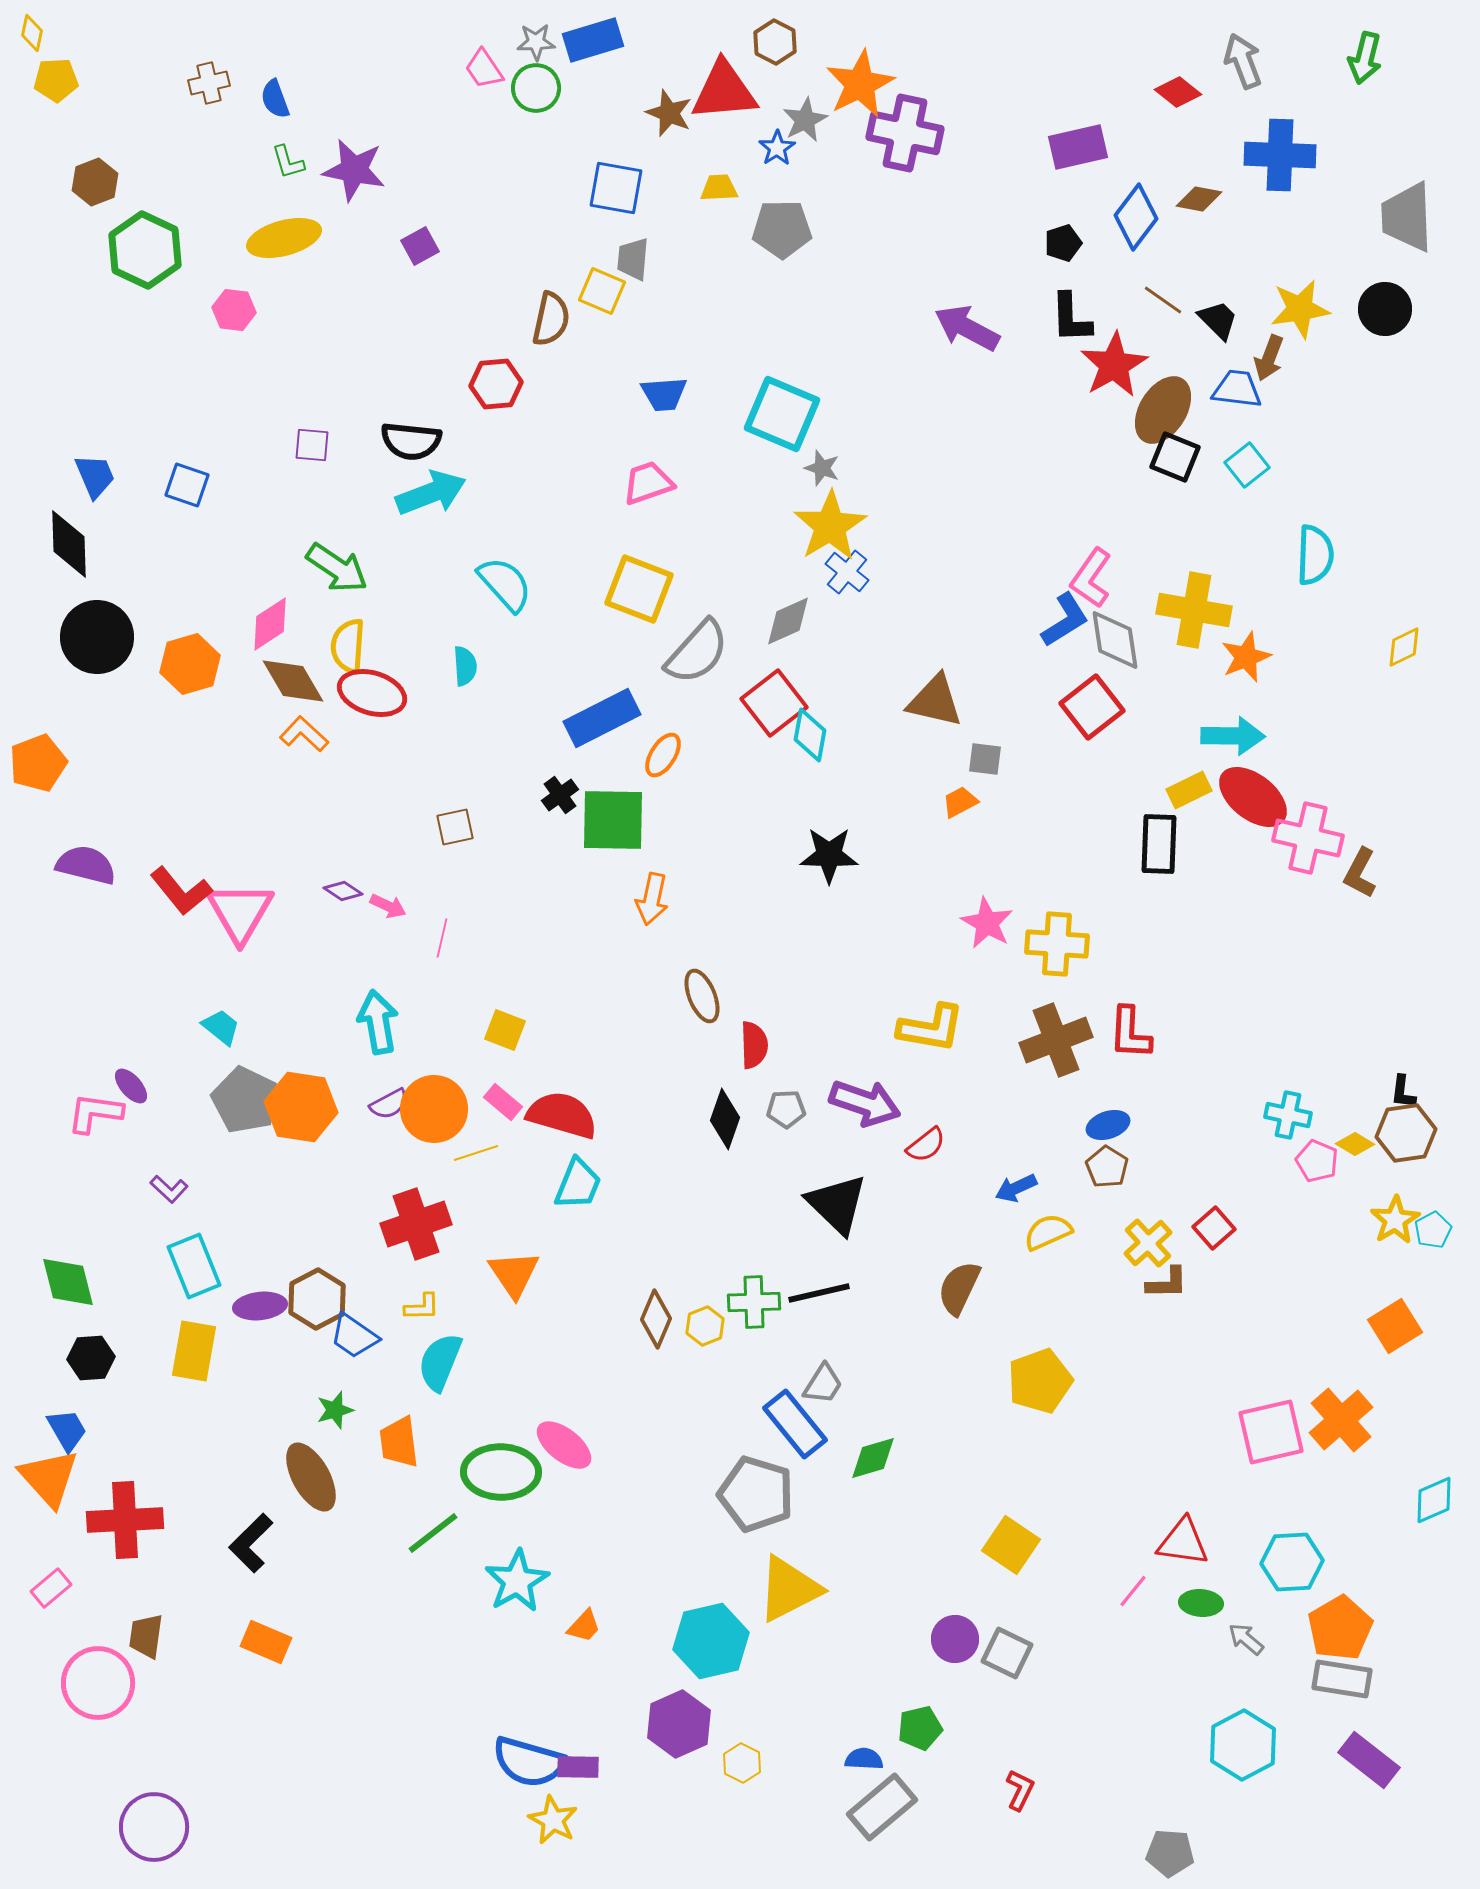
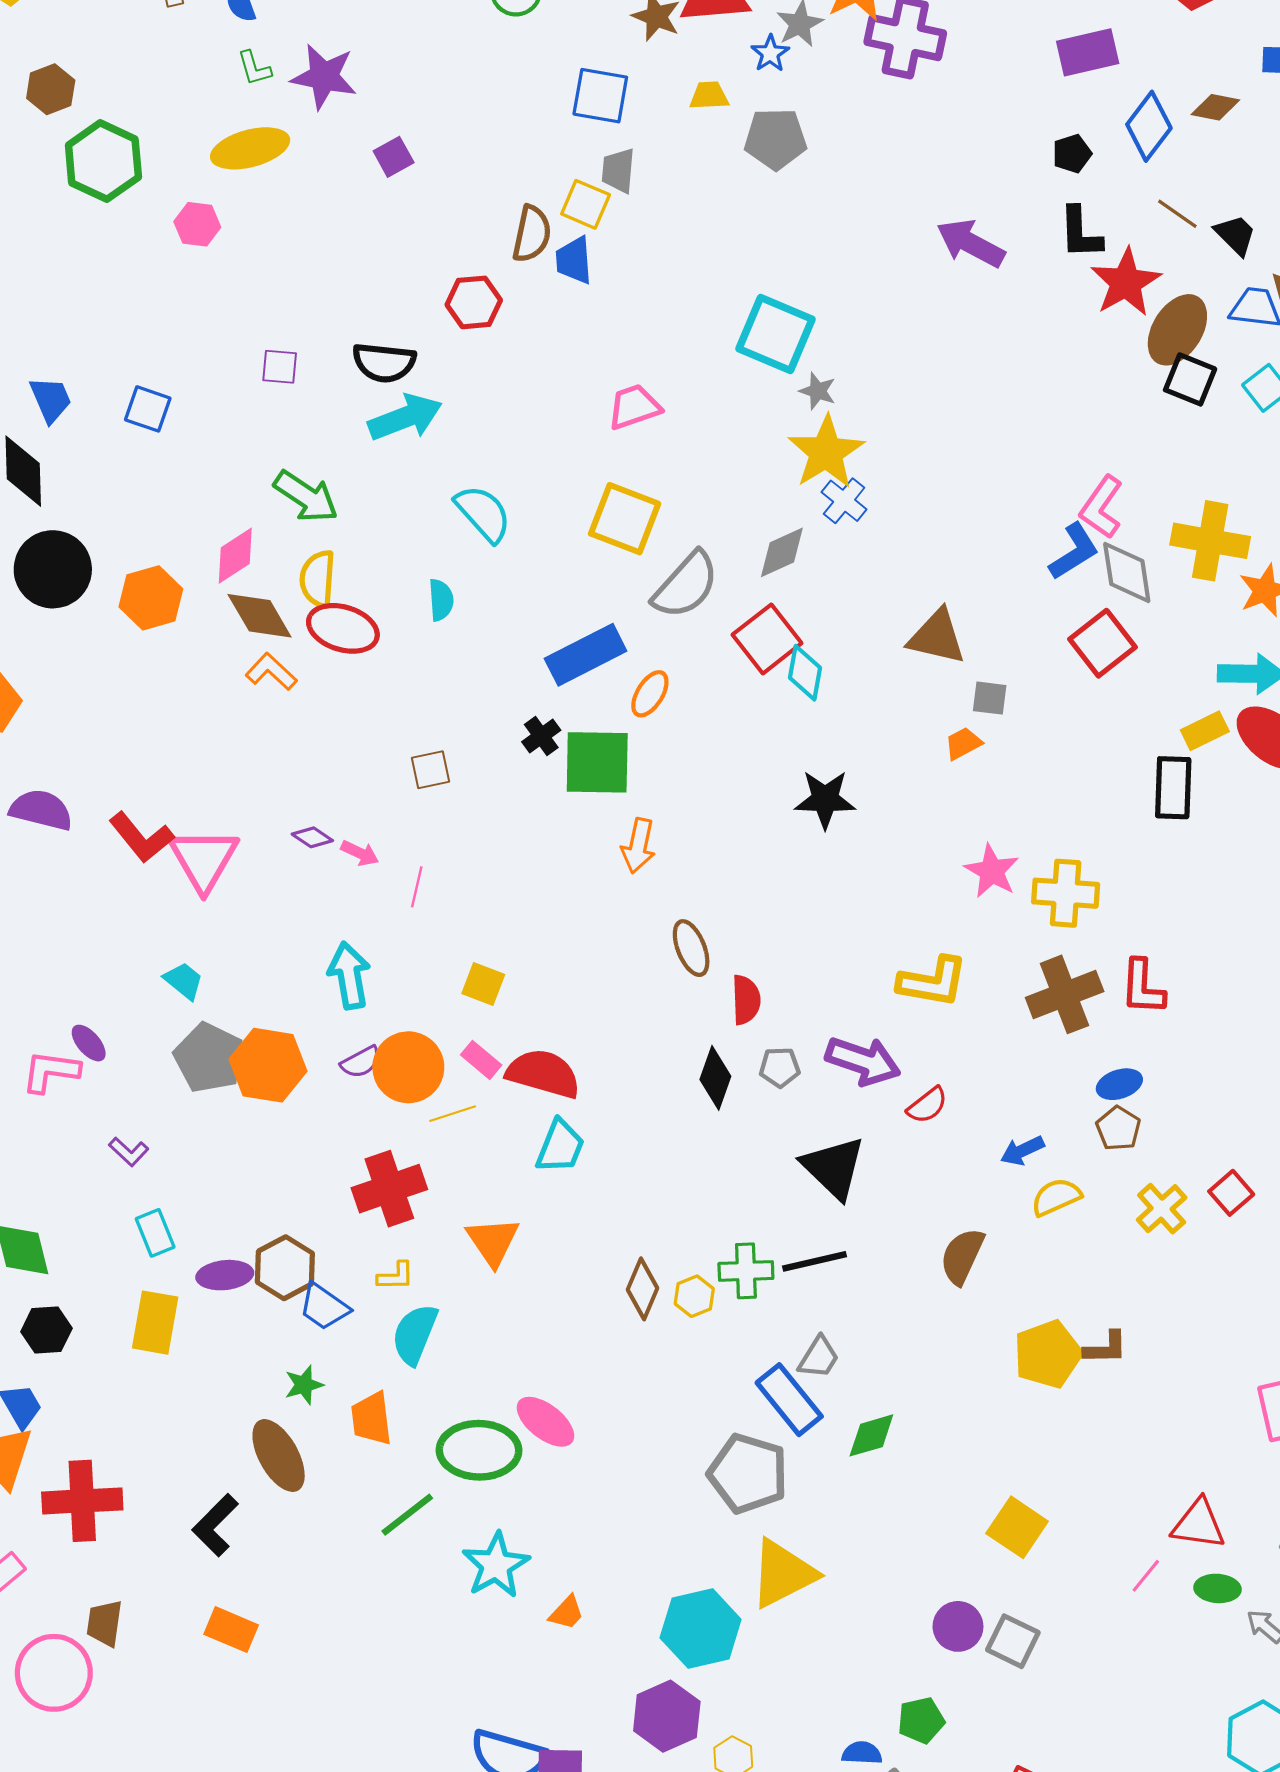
blue trapezoid: (664, 394) -> (574, 260), moved, turned 90
cyan rectangle: (194, 1266) -> (155, 1233), size x0.7
brown L-shape: (1167, 1283) -> (1106, 1348), moved

